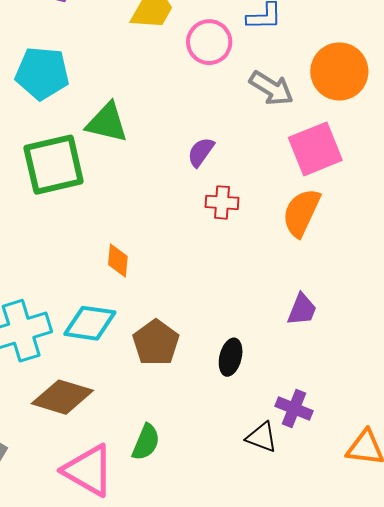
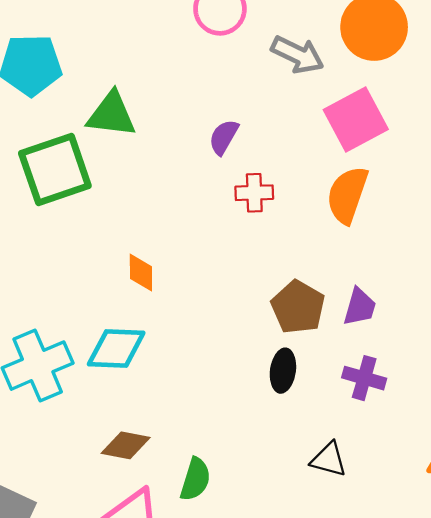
brown pentagon: (156, 343) -> (298, 307), moved
brown diamond: (62, 397) -> (126, 445), moved, size x0.7
purple cross: (294, 408) -> (364, 378), moved

